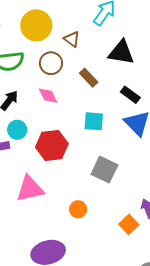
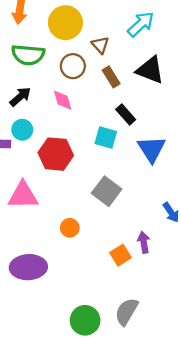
brown rectangle: (89, 78) -> (111, 77), moved
black rectangle: (130, 95) -> (126, 114), moved

